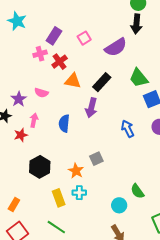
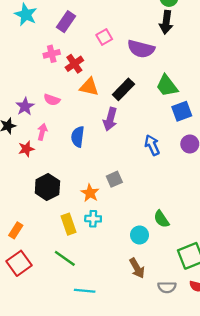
purple rectangle: (54, 36) -> (66, 22), moved
purple semicircle: (116, 47) -> (141, 49), turned 45

